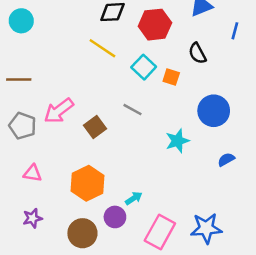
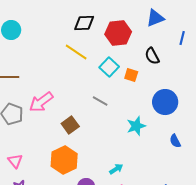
brown square: (95, 127) -> (70, 125), moved
blue semicircle: (226, 160) -> (175, 141), turned -88
pink triangle: (32, 173) -> (15, 161), moved, turned 42
cyan arrow: (134, 198) -> (116, 169), moved

